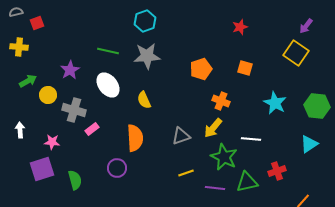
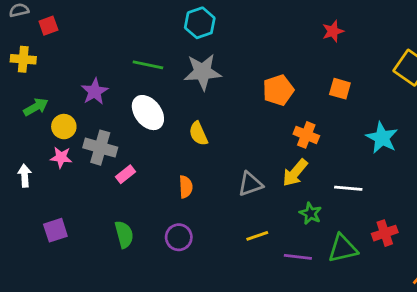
orange semicircle: (135, 138) -> (186, 187), size x0.6
pink star: (52, 142) -> (61, 157), moved
green star: (224, 157) -> (310, 213), size x0.6
purple circle: (117, 168) -> (179, 237), moved
purple square: (42, 169) -> (55, 230), size x0.7
green semicircle: (75, 180) -> (124, 234), moved

